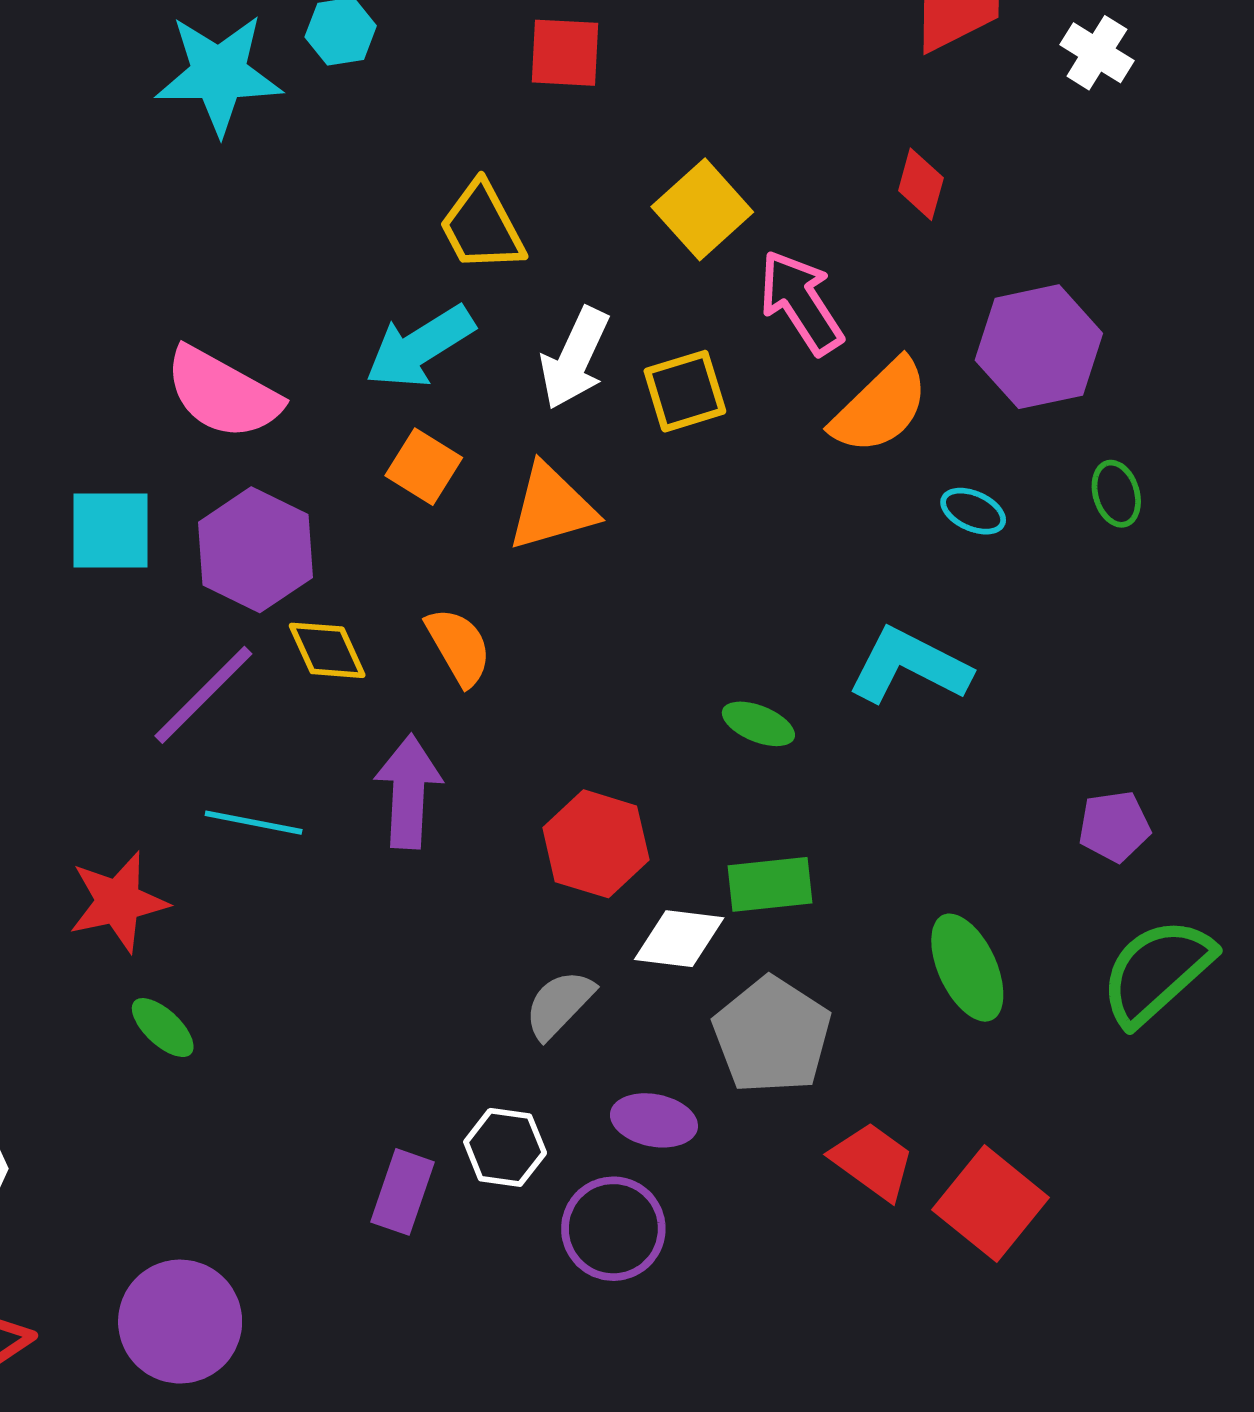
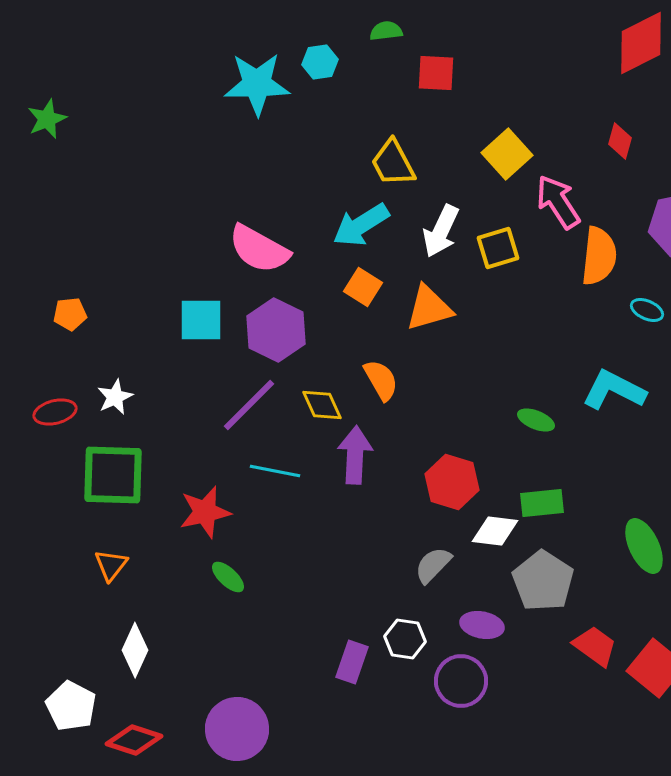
orange semicircle: (880, 407) -> (599, 256), turned -40
yellow diamond: (327, 650) -> (322, 405), moved

